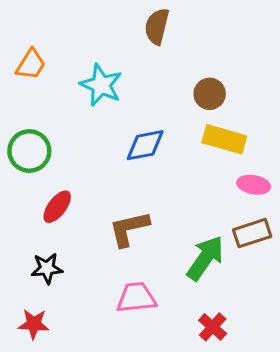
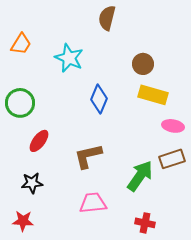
blue diamond: (145, 145) -> (99, 99), turned -56
red cross: (213, 327) -> (145, 223), turned -30

